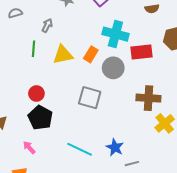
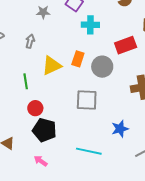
cyan cross: (115, 34) -> (90, 25), moved, size x0.7
green line: (34, 49) -> (26, 81), moved
blue star: (115, 147) -> (120, 129), moved, turned -30

